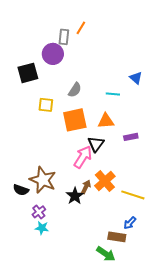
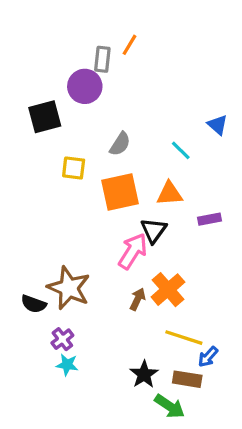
cyan line: (113, 94) -> (181, 150), turned 40
yellow line: (133, 195) -> (184, 338), moved
black star: (75, 196) -> (144, 374), moved

